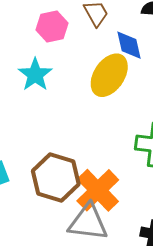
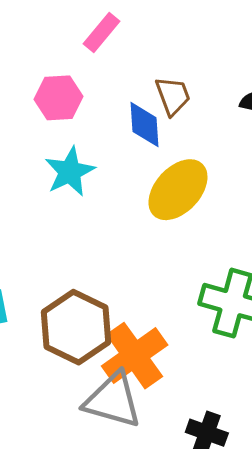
pink hexagon: (52, 27) -> (59, 98), moved
blue diamond: (129, 45) -> (144, 125), moved

